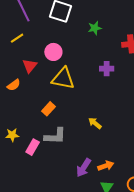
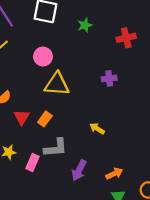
red triangle: (30, 66) -> (22, 117), moved
purple cross: (107, 69) -> (109, 78), moved
purple arrow: (84, 168) -> (79, 170), moved

